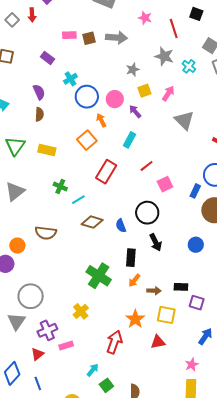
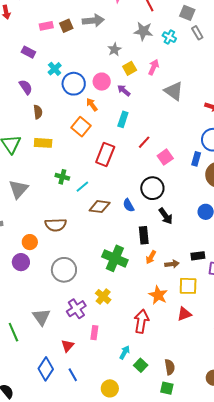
brown semicircle: (39, 114) -> (38, 112), moved
gray circle: (31, 296) -> (64, 270), moved
purple cross: (47, 330) -> (76, 309), moved
pink rectangle: (66, 345) -> (94, 333), turned -56

